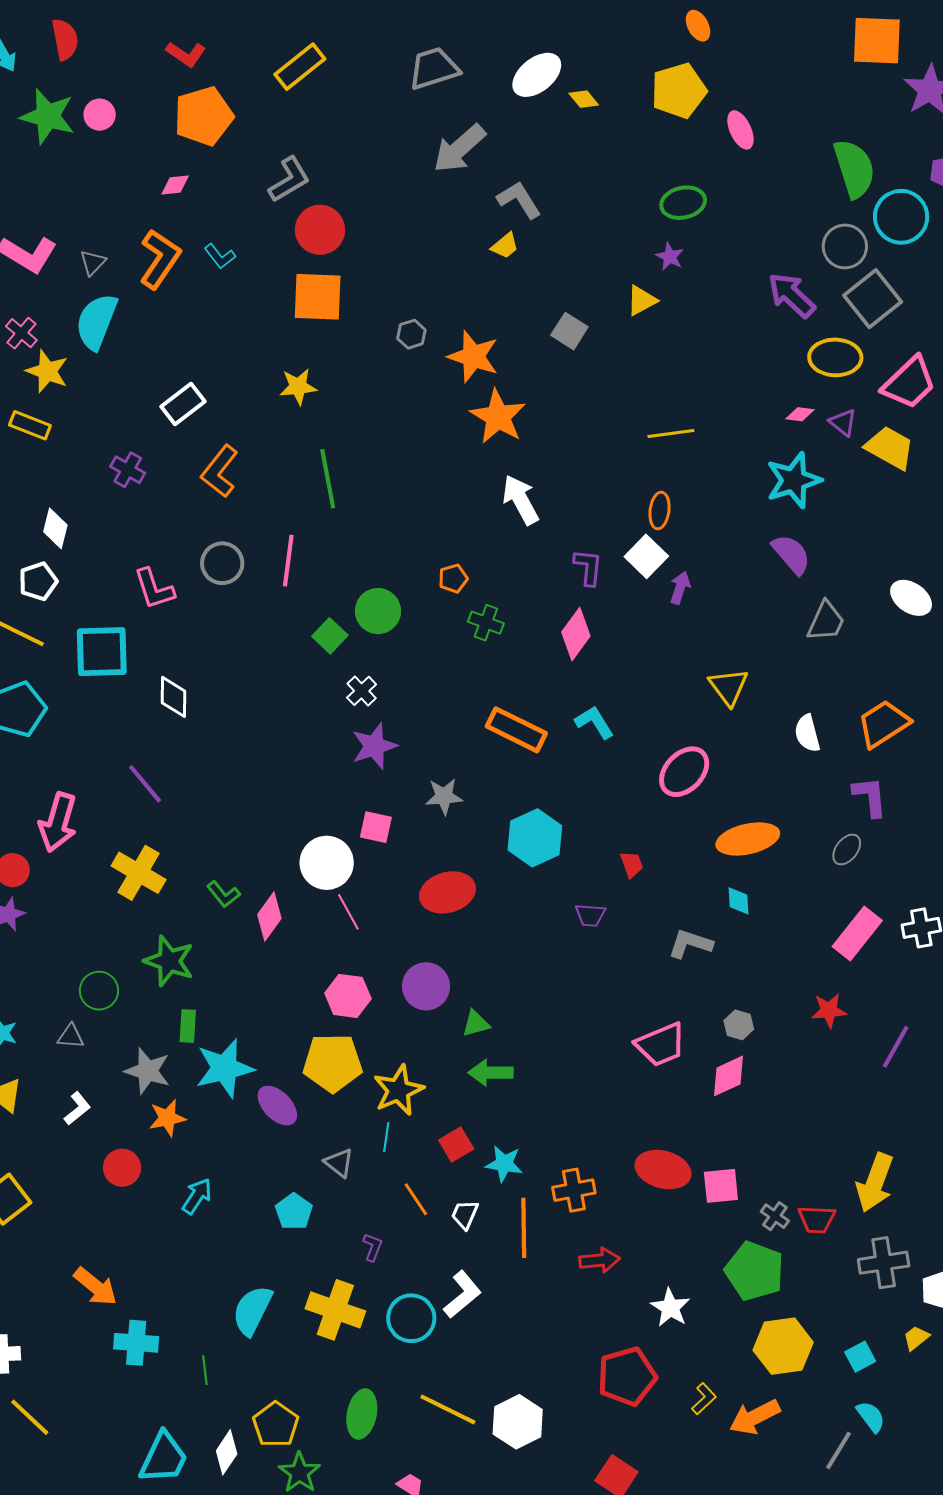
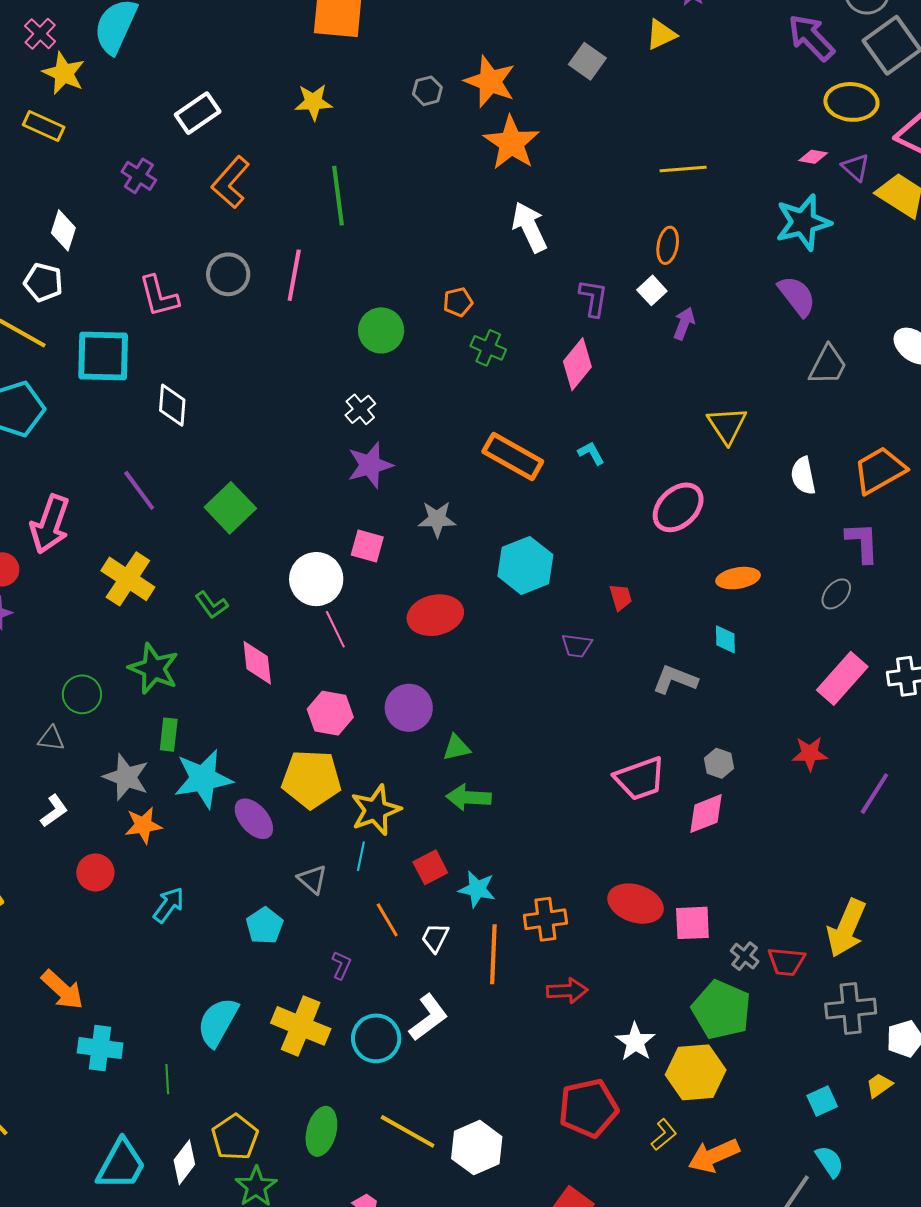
gray hexagon: (411, 334) -> (427, 91), moved
white square: (646, 556) -> (652, 290), size x0.7
white pentagon: (38, 581) -> (43, 282), turned 30
green square: (330, 636) -> (230, 508), moved, size x1.4
cyan L-shape: (594, 722) -> (591, 453), size x0.7
orange ellipse: (748, 839) -> (738, 578), size x0.7
pink diamond: (269, 916) -> (257, 663), moved, turned -45
yellow hexagon: (783, 1346) -> (696, 1072), moved

